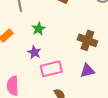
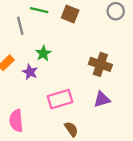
purple star: (34, 52) -> (30, 72), moved

